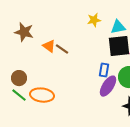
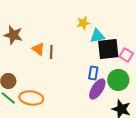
cyan triangle: (118, 27) -> (97, 36), moved
brown line: (62, 49) -> (51, 52), turned 56

